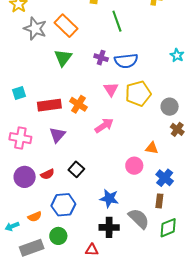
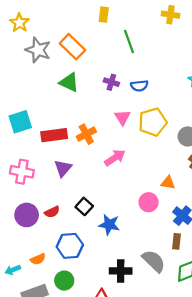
green triangle: (63, 58) -> (69, 82), turned -42
blue semicircle: (126, 61) -> (139, 86), size x0.7
cyan square: (19, 93) -> (20, 122), size x1.5
orange cross: (78, 104) -> (86, 134), turned 30
blue star: (109, 198) -> (109, 225), moved

